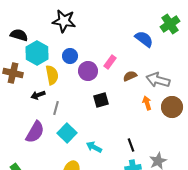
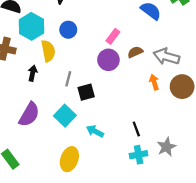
purple circle: (88, 71) -> (108, 60), moved
black arrow: (38, 95) -> (33, 73), turned 120
black square: (101, 100) -> (86, 92), moved
gray line: (56, 108) -> (68, 79), moved

